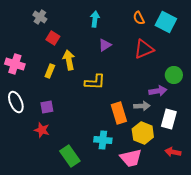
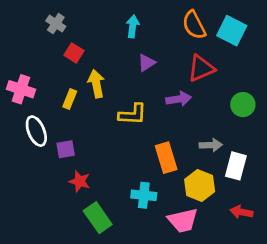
orange semicircle: (139, 18) -> (194, 25), size x1.5
purple arrow: (158, 91) -> (179, 99), moved
white ellipse: (16, 102) -> (36, 131), moved
gray arrow: (142, 106) -> (211, 145), moved
red star: (42, 130) -> (80, 181), moved

